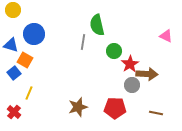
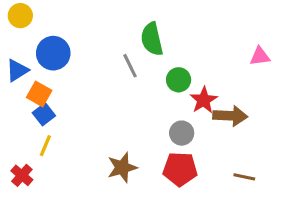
pink triangle: (166, 36) -> (260, 56), turned -32
gray line: (83, 42) -> (130, 66), turned -35
blue triangle: (11, 45) -> (17, 70), turned -49
blue square: (14, 73) -> (44, 114), moved
gray circle: (132, 85) -> (182, 133), moved

